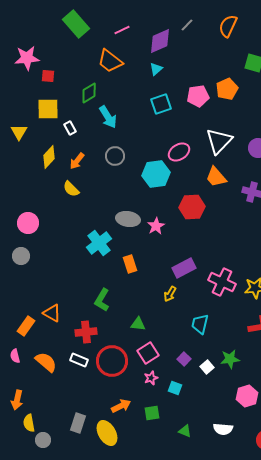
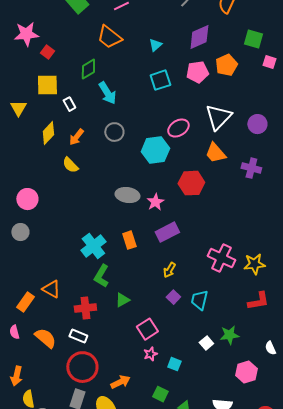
purple diamond: (160, 41) -> (199, 37), moved
red square: (48, 76) -> (47, 52), turned 32
cyan cross: (99, 243) -> (93, 246), moved
purple rectangle: (184, 268) -> (167, 232), moved
green triangle: (138, 324) -> (122, 300), moved, turned -35
purple square: (184, 359) -> (173, 297), moved
red circle: (112, 361) -> (82, 367), moved
green square: (152, 413) -> (160, 394), moved, turned 35

